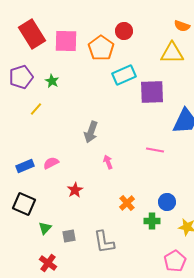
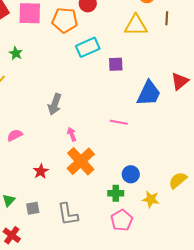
orange pentagon: (101, 48) -> (65, 20), turned -30
purple square: (152, 92) -> (116, 64), size x0.6
red star: (75, 190) -> (41, 171), moved
orange cross: (127, 203) -> (81, 161), moved, size x1.8
pink pentagon: (175, 261) -> (122, 220), moved

